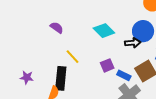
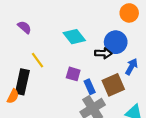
purple square: (107, 65) -> (73, 74), turned 32
blue rectangle: (124, 75) -> (90, 87), turned 32

